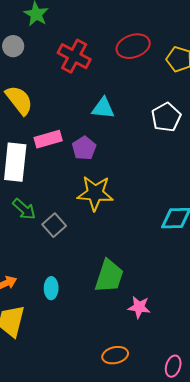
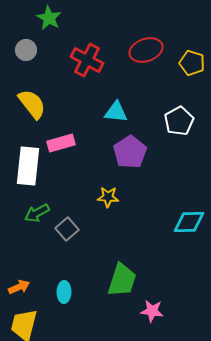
purple pentagon: (84, 148) -> (130, 152), moved, size x1.4
yellow star: (95, 193) -> (108, 197), size x0.6
green arrow: (24, 209) -> (37, 213), turned 110

